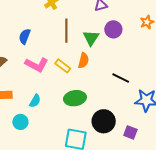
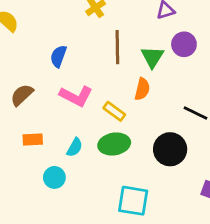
yellow rectangle: (63, 66) -> (114, 111), moved
green ellipse: (75, 98) -> (114, 144), moved
black circle: (104, 121) -> (170, 149), moved

